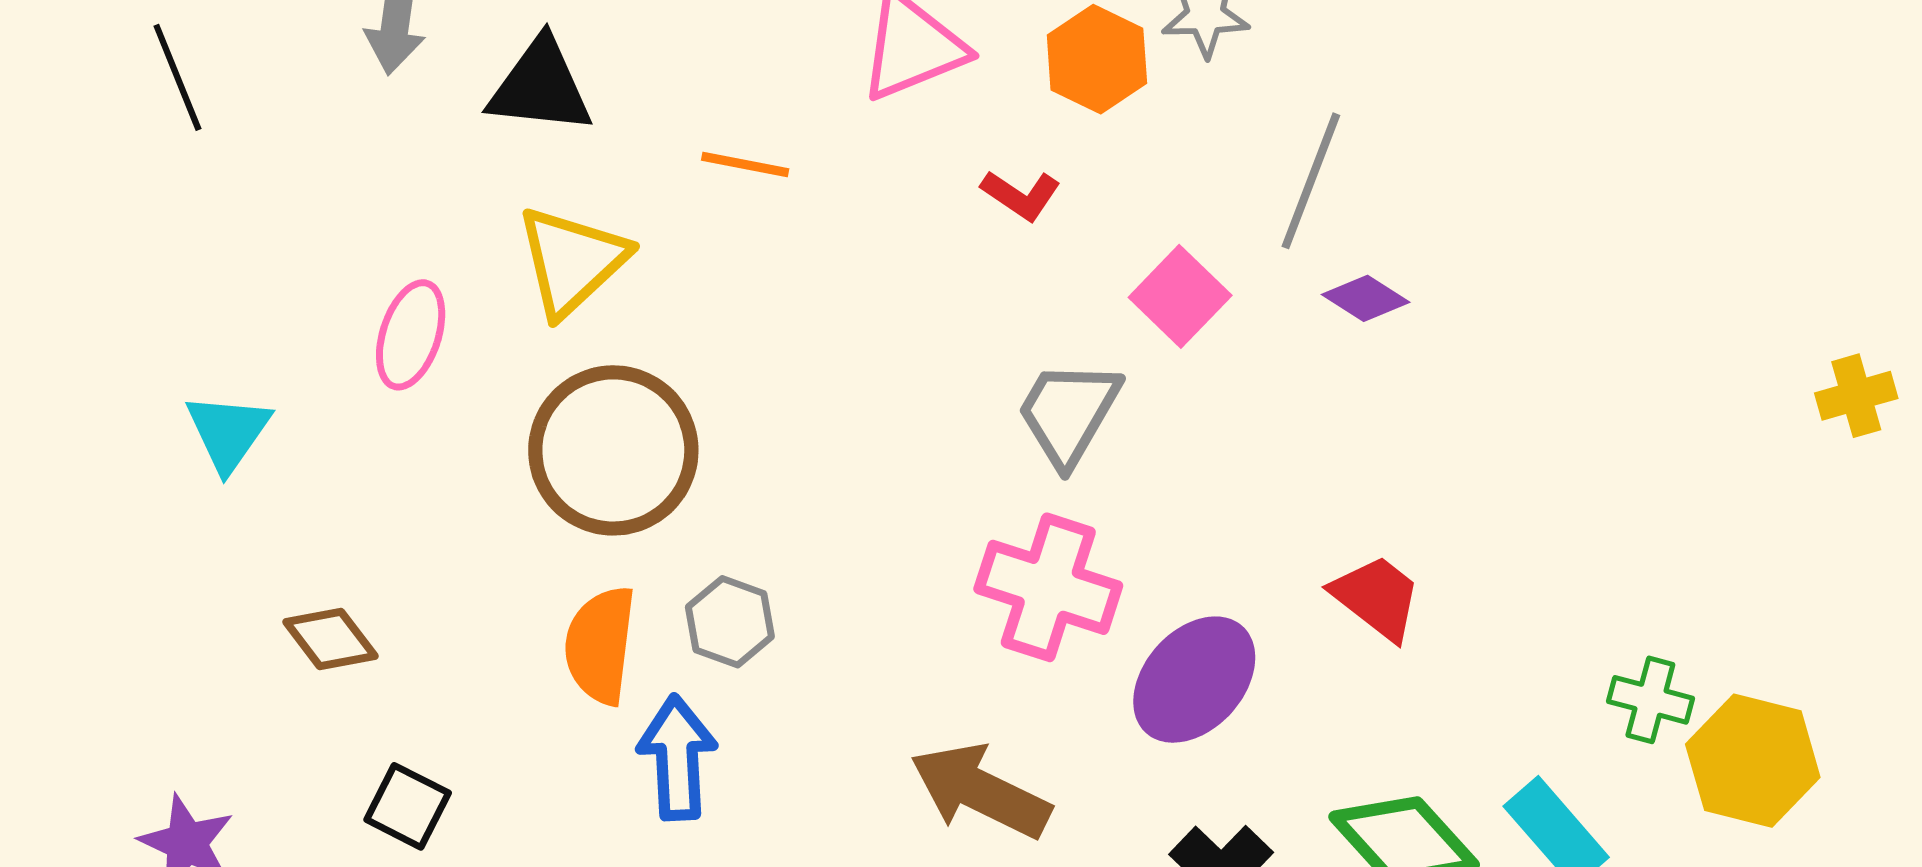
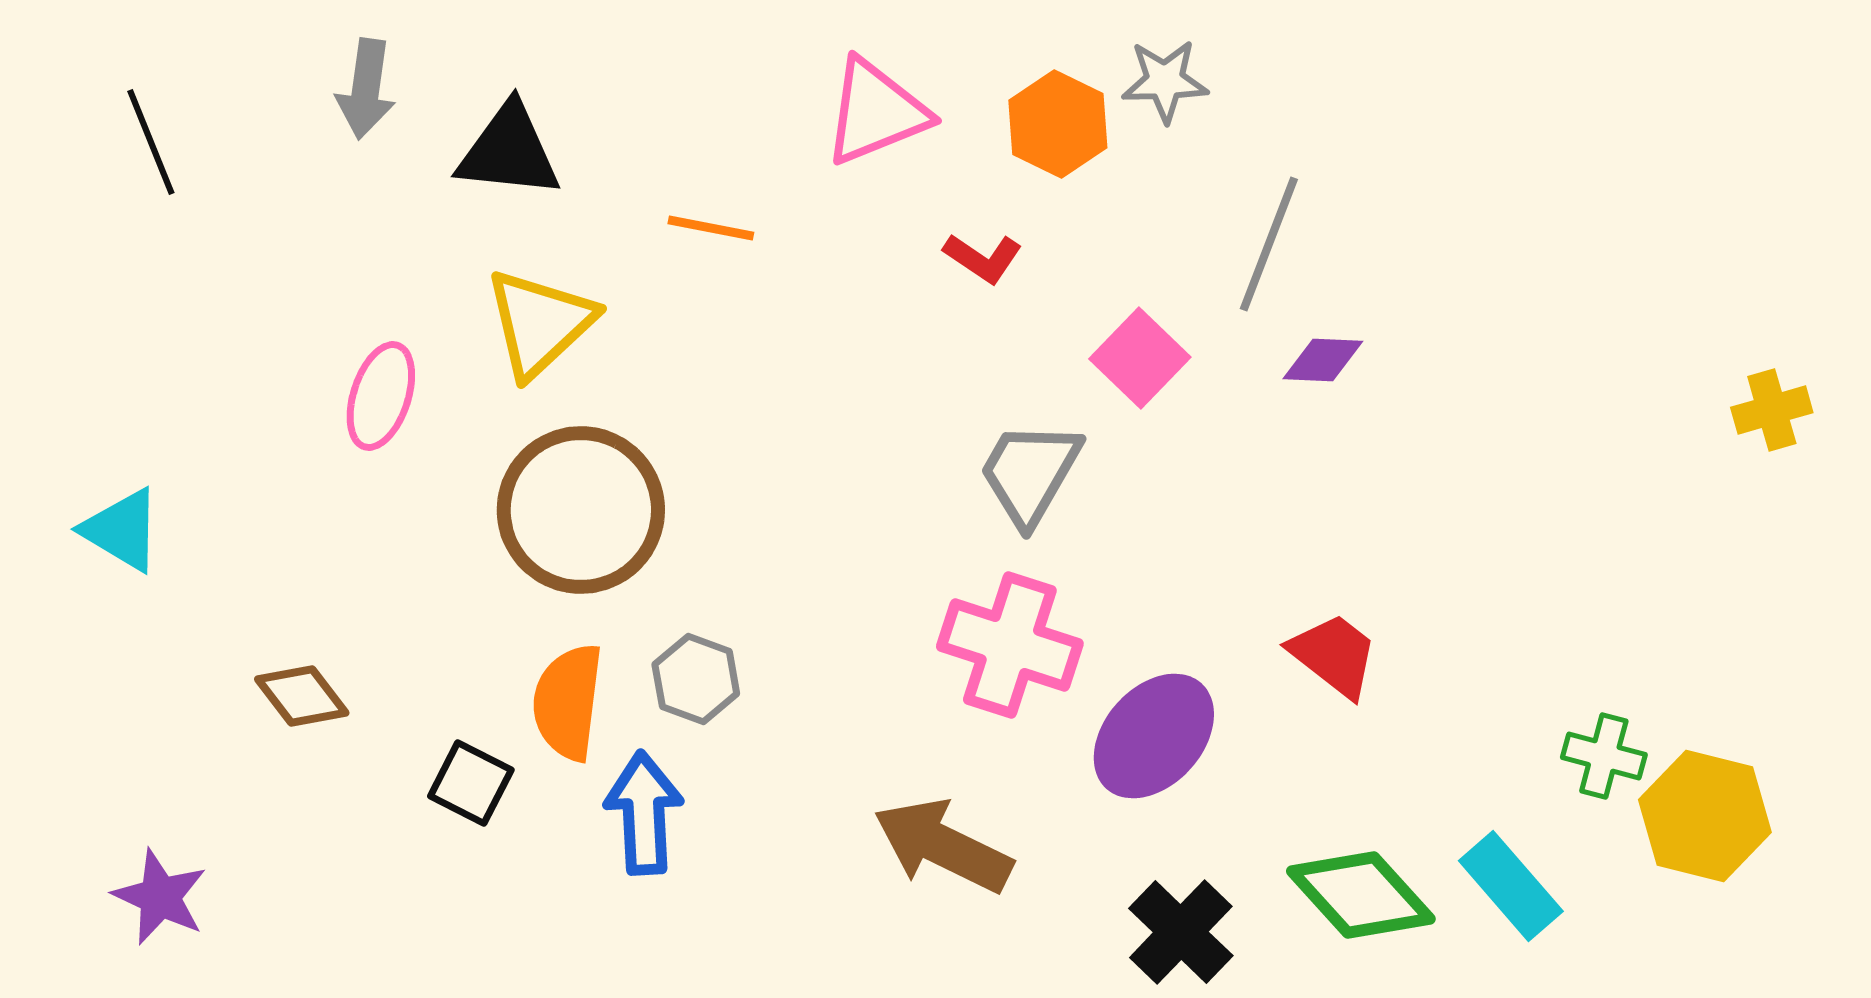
purple diamond: (1366, 298) -> (1323, 360), turned -30
yellow cross: (1856, 396) -> (1772, 410), moved
cyan triangle: (228, 432) -> (122, 530), moved, turned -34
black square: (408, 806) -> (471, 783), moved

